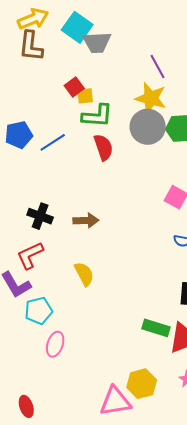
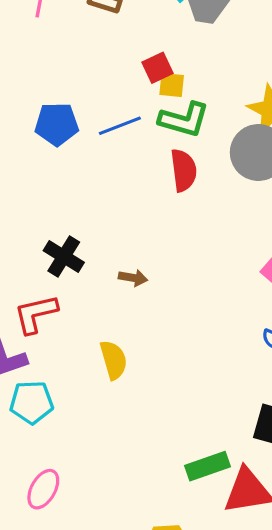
blue line: (53, 142) -> (120, 126), moved
brown arrow: (86, 220) -> (133, 278), size x0.7
green rectangle: (156, 328) -> (207, 466), turned -48
pink ellipse: (55, 344) -> (43, 489), moved

